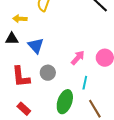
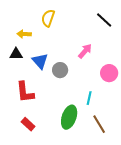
pink arrow: (78, 58) -> (85, 51), moved
gray circle: (48, 73) -> (60, 70), moved

